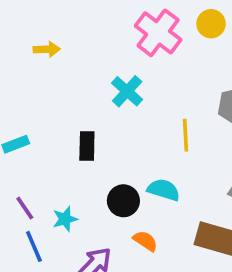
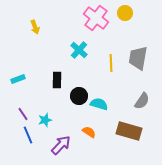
yellow arrow: (47, 49) -> (35, 27), turned 72
yellow line: (185, 135) -> (111, 63), moved
black circle: (123, 201) -> (79, 96), moved

